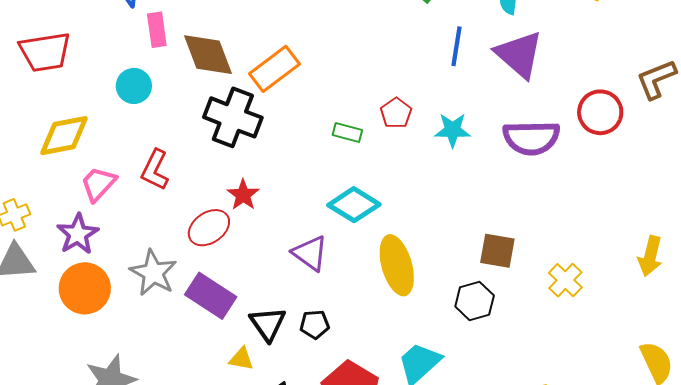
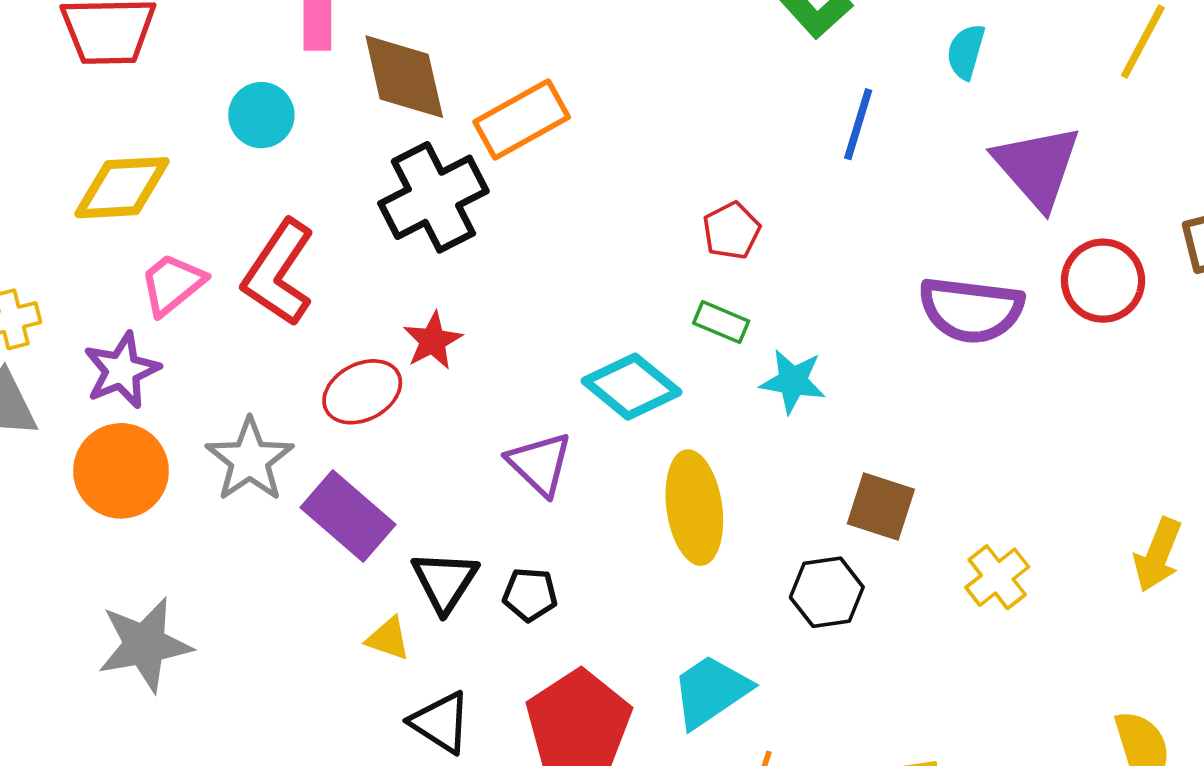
purple triangle: (519, 54) -> (1037, 167), moved
black cross: (233, 117) -> (433, 197), turned 34
cyan star: (453, 130) -> (793, 381), moved
green rectangle: (347, 132) -> (721, 322), moved
red L-shape: (155, 170) -> (279, 273), size x1.4

